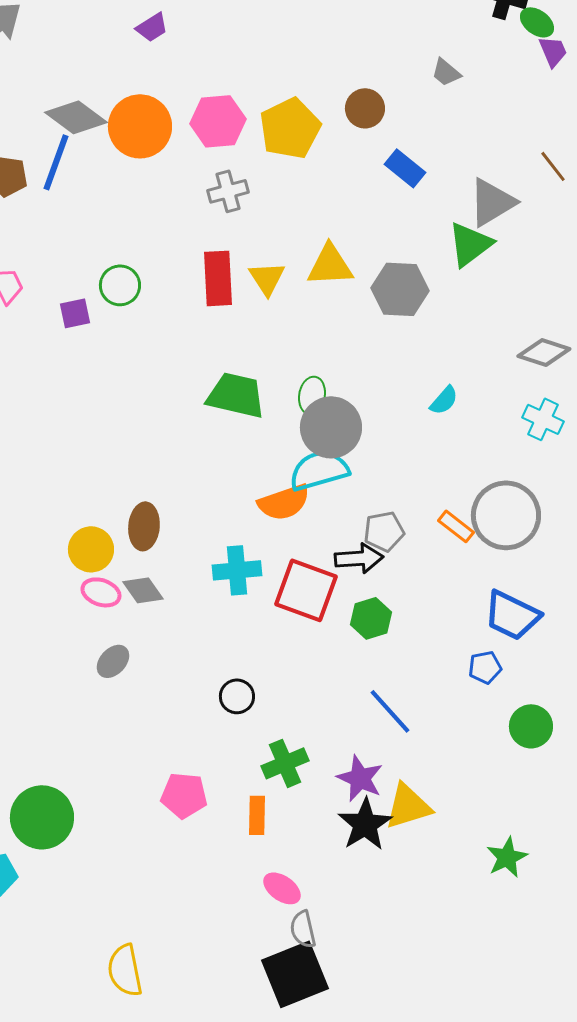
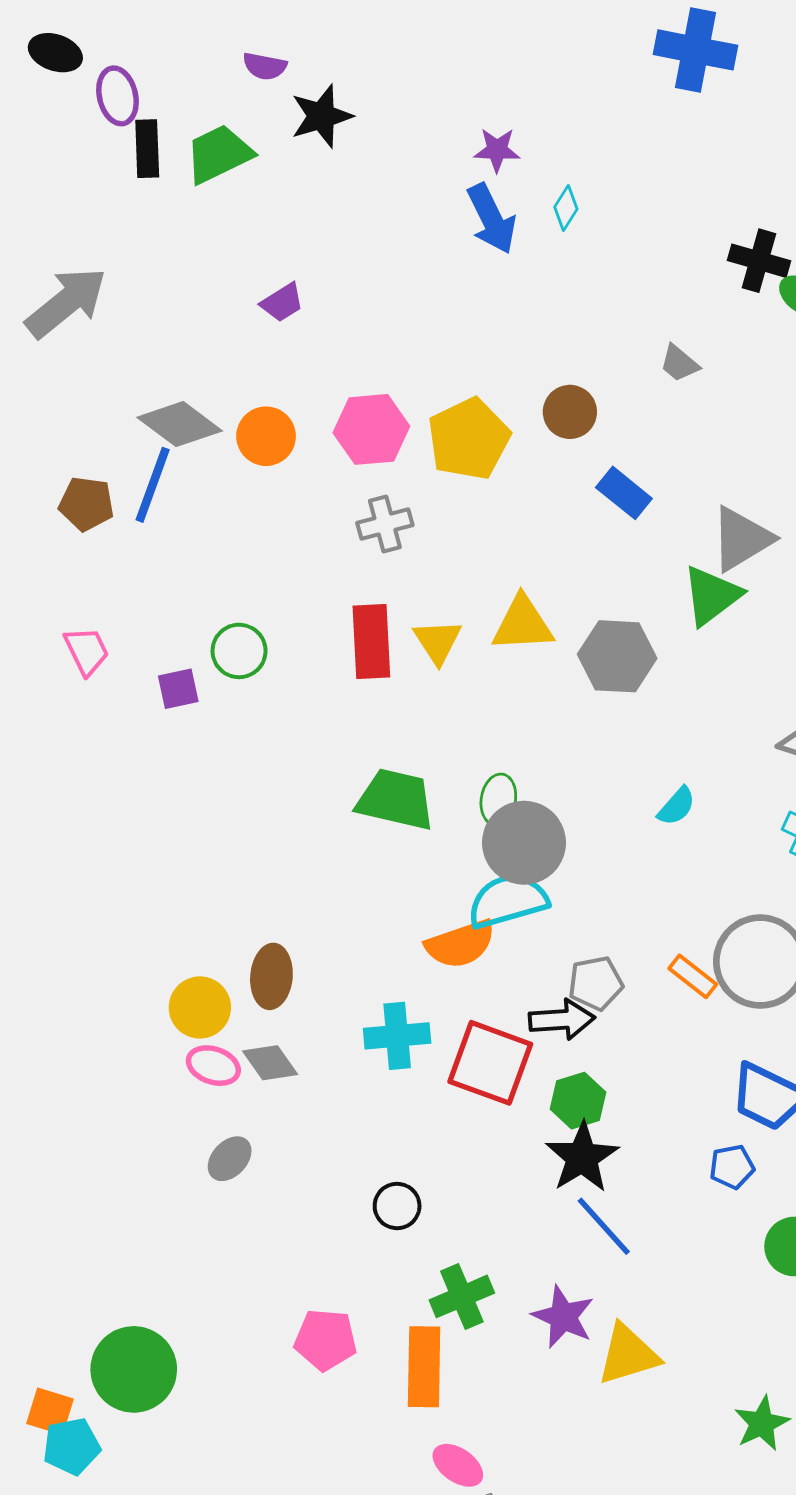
orange circle: (140, 126) -> (266, 436), size x0.7
orange rectangle: (257, 815) -> (424, 1367), size x1.5
black star: (365, 824) -> (582, 1157), moved

